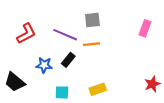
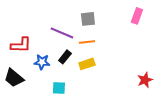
pink rectangle: (145, 28) -> (137, 16), moved
red L-shape: (26, 34) -> (21, 45), moved, turned 30
yellow rectangle: (98, 89) -> (87, 64), moved

